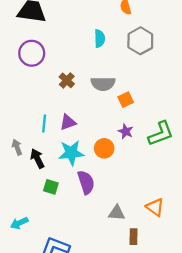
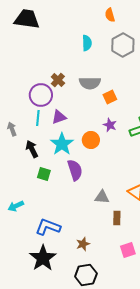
purple circle: (32, 53) -> (41, 95), moved
gray arrow: (17, 147) -> (12, 129), moved
cyan star: (71, 153) -> (62, 144), turned -30

